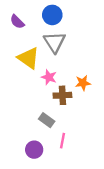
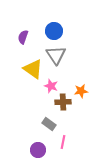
purple semicircle: (17, 22) -> (23, 37), turned 64

